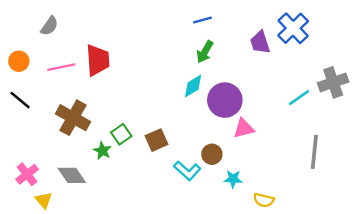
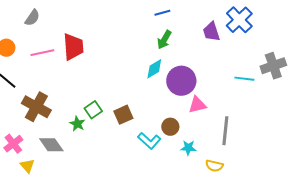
cyan line: (299, 98) -> (244, 79), turned 42
brown cross: (73, 118) -> (36, 107), moved
gray line: (314, 152) -> (225, 131), moved

